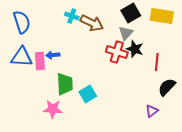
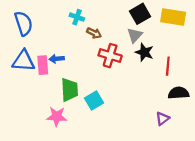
brown arrow: (92, 23) -> (94, 33), moved, size x0.6
red cross: (117, 52) -> (110, 56), moved
black semicircle: (167, 87) -> (179, 93), turned 42

